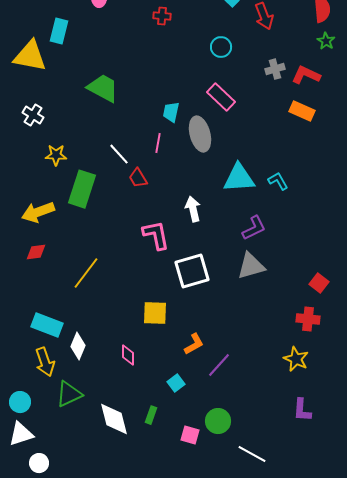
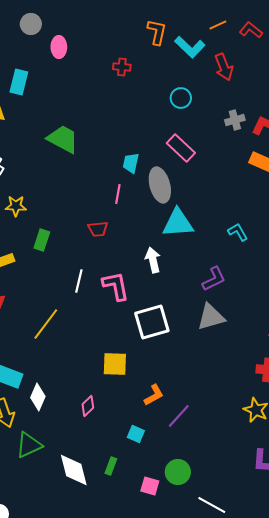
white line: (119, 154) -> (79, 281), moved, turned 55
red trapezoid: (138, 178) -> (98, 229), turned -65
cyan triangle: (239, 178) -> (178, 223), moved
green rectangle: (82, 189) -> (42, 240), size x0.6
pink diamond: (128, 355) -> (88, 406), turned 45
cyan square: (176, 383) -> (136, 434), turned -30

